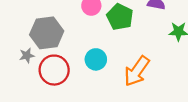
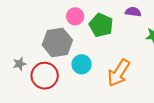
gray hexagon: (47, 33) -> (57, 43), moved

